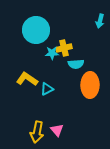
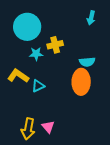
cyan star: (52, 53) -> (36, 54), moved
cyan semicircle: (76, 64) -> (87, 62), moved

